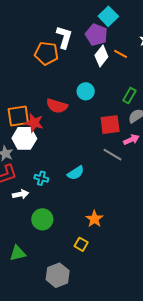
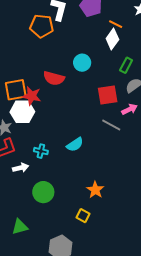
white diamond: (101, 56) -> (112, 39), moved

